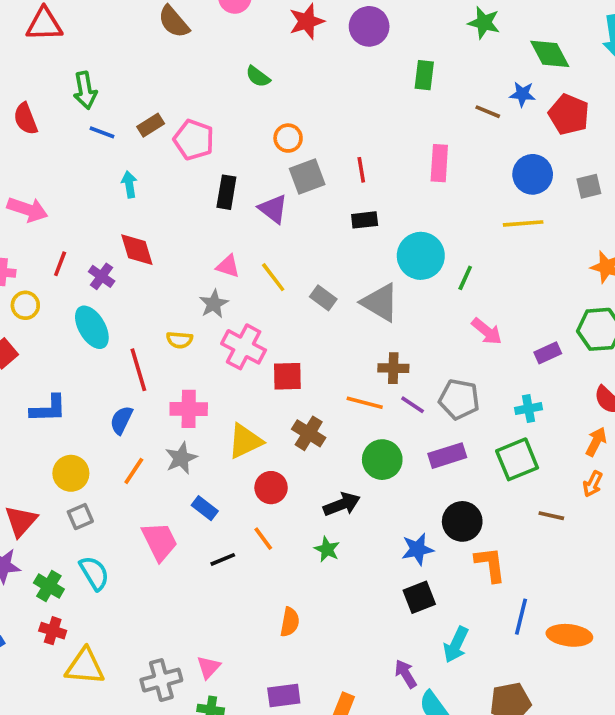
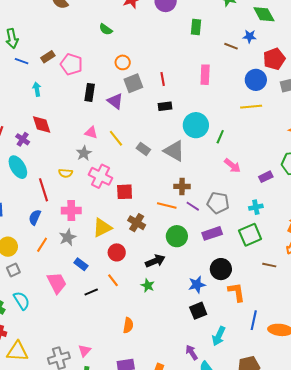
red pentagon: (569, 114) -> (274, 59), moved, turned 30

